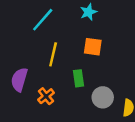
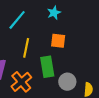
green rectangle: (78, 78) -> (47, 67), size x1.5
orange cross: (46, 96) -> (21, 82), size x1.5

